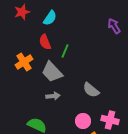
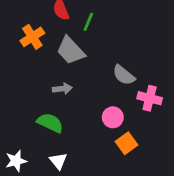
gray arrow: (53, 96) -> (62, 89), moved
pink cross: (110, 120) -> (150, 98), moved

